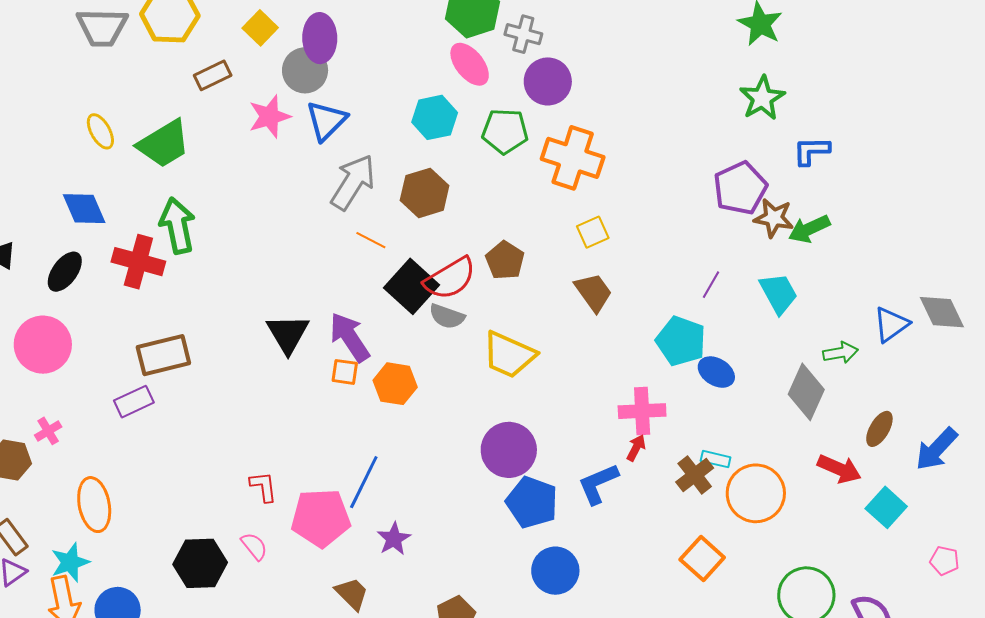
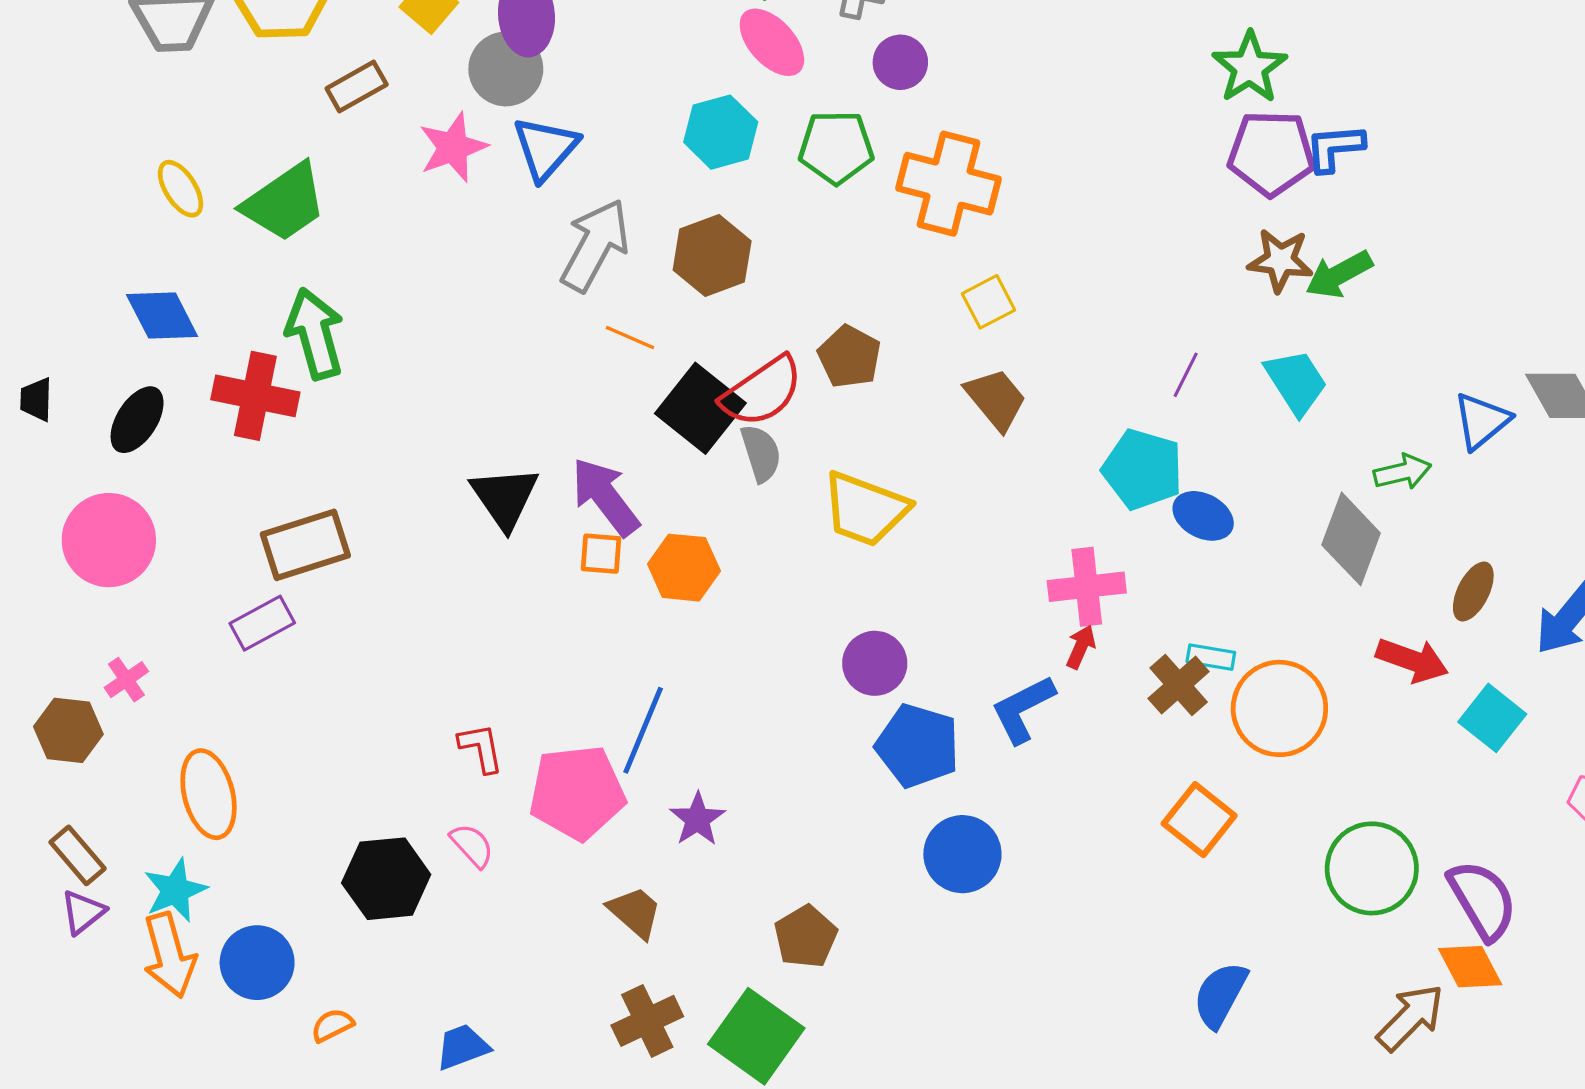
purple circle: (548, 81) -> (900, 62), size x0.7
purple pentagon: (740, 188) -> (1271, 153), moved, turned 30
gray semicircle: (447, 316) -> (761, 453), turned -123
purple circle: (509, 450) -> (875, 663), size x0.7

